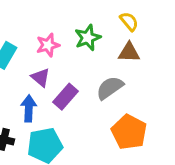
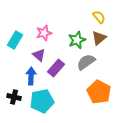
green star: (88, 38) -> (77, 40), moved
brown triangle: (129, 52) -> (99, 38), turned -42

